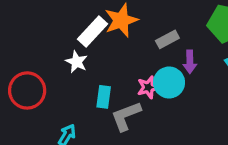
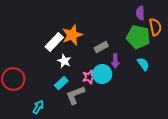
white star: (77, 62) -> (64, 61), moved
cyan rectangle: (104, 97) -> (61, 83), turned 40

